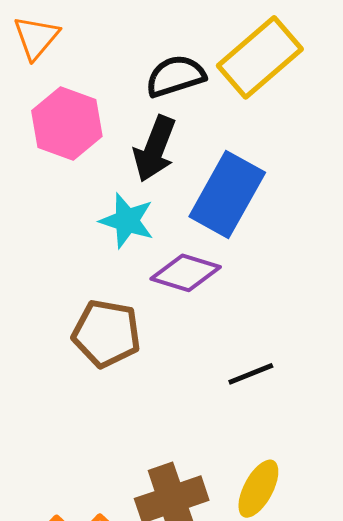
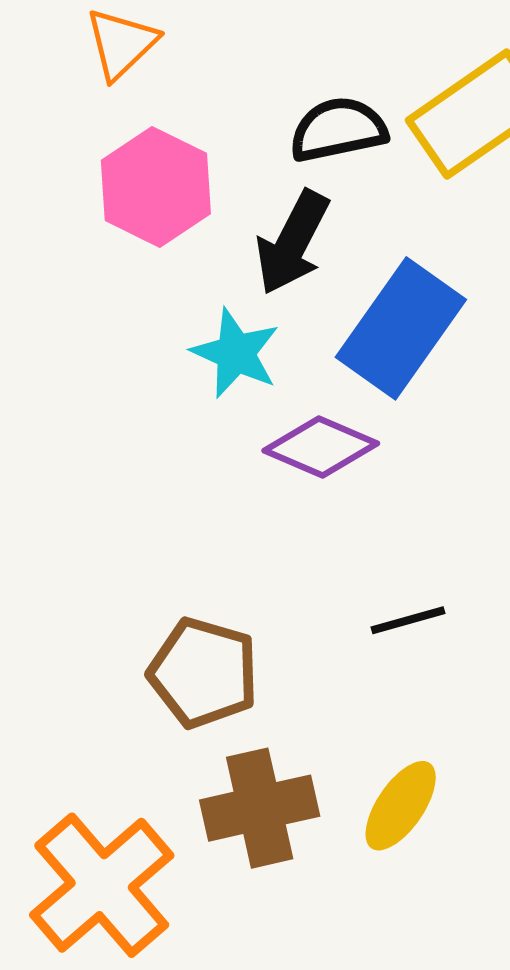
brown pentagon: (106, 333) -> (203, 673), moved

